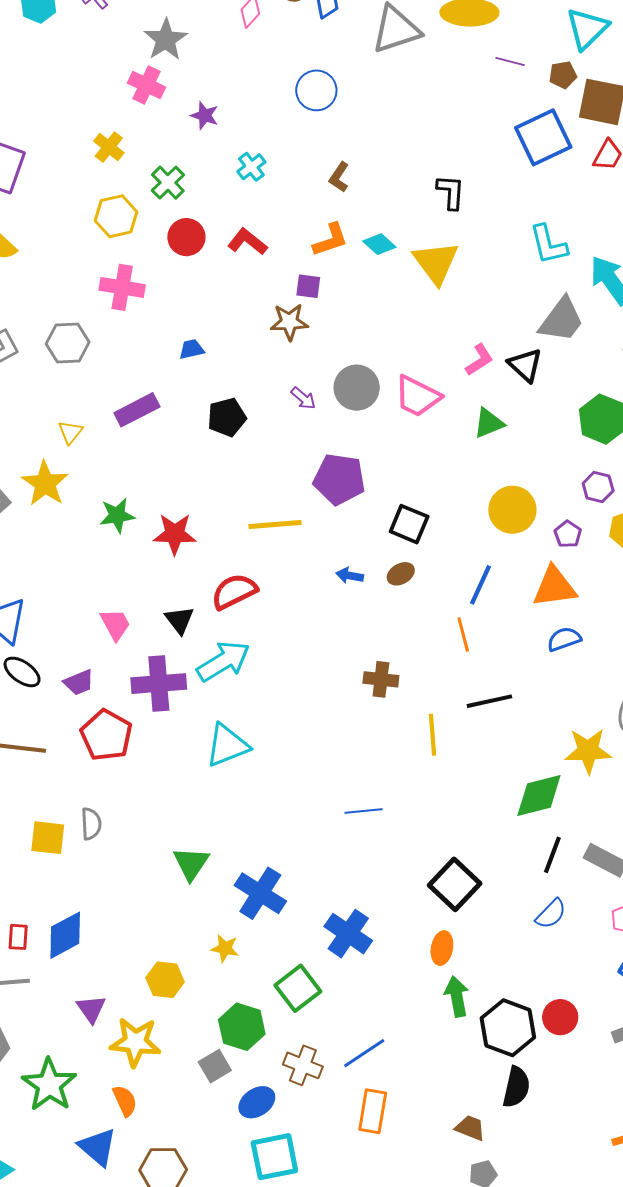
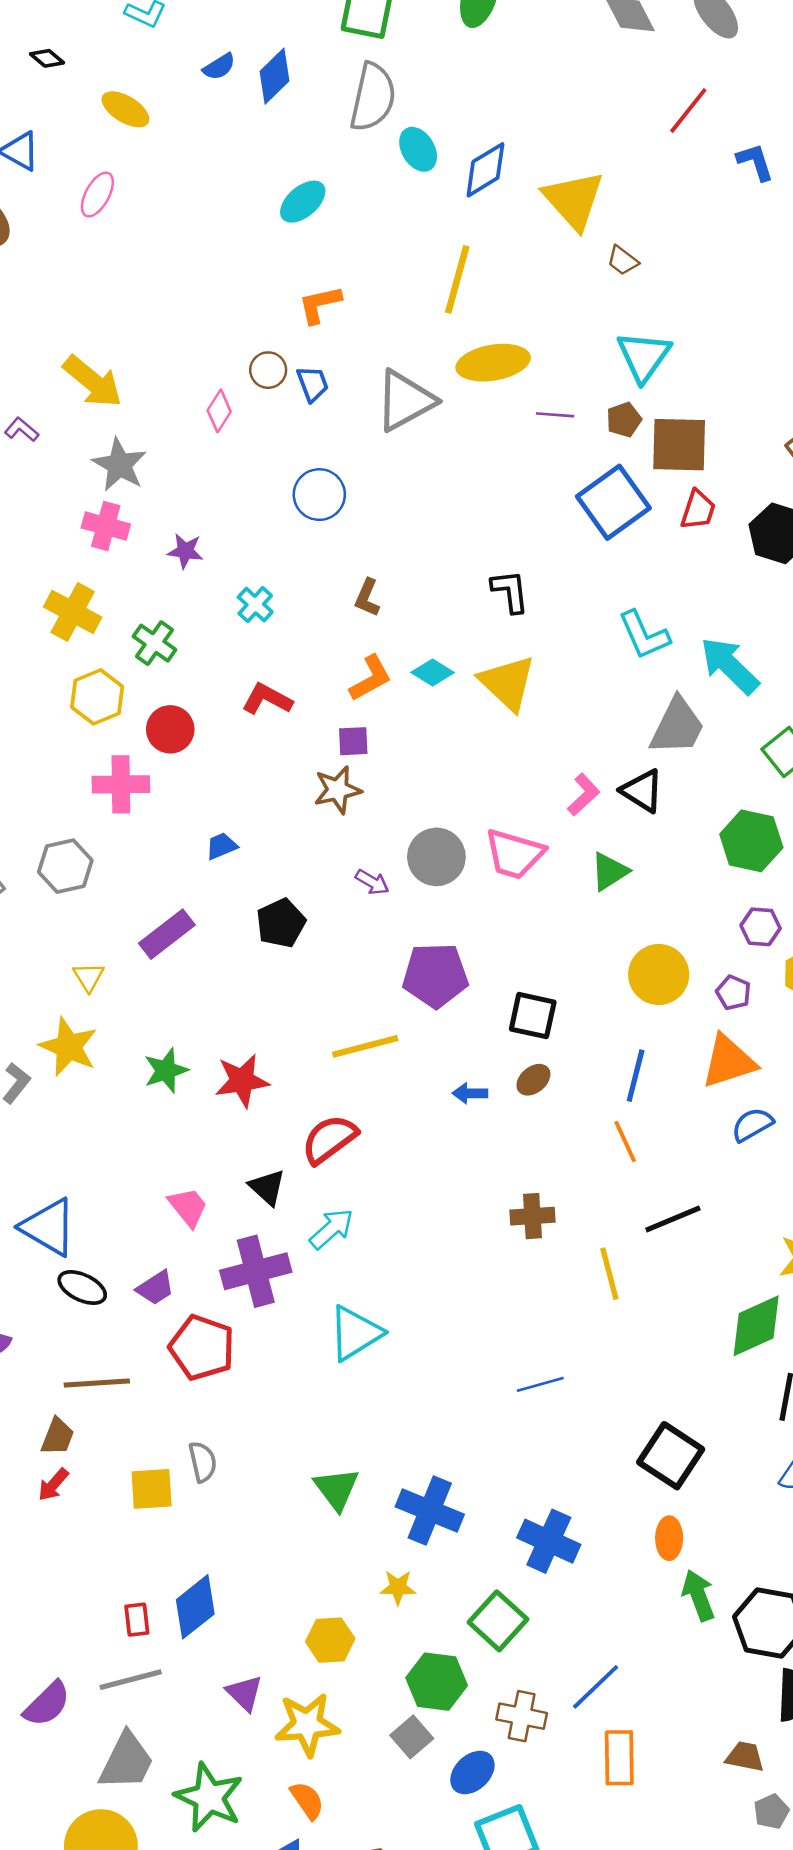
yellow cross: (109, 147) -> (73, 612), size x1.4
red circle: (186, 237) -> (170, 729), moved
cyan arrow: (223, 661) -> (331, 1229), size x0.7

